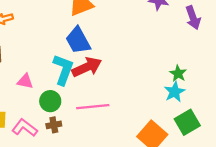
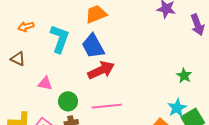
cyan L-shape: (63, 70) -> (60, 39), moved
cyan star: (175, 92) -> (177, 108), moved

